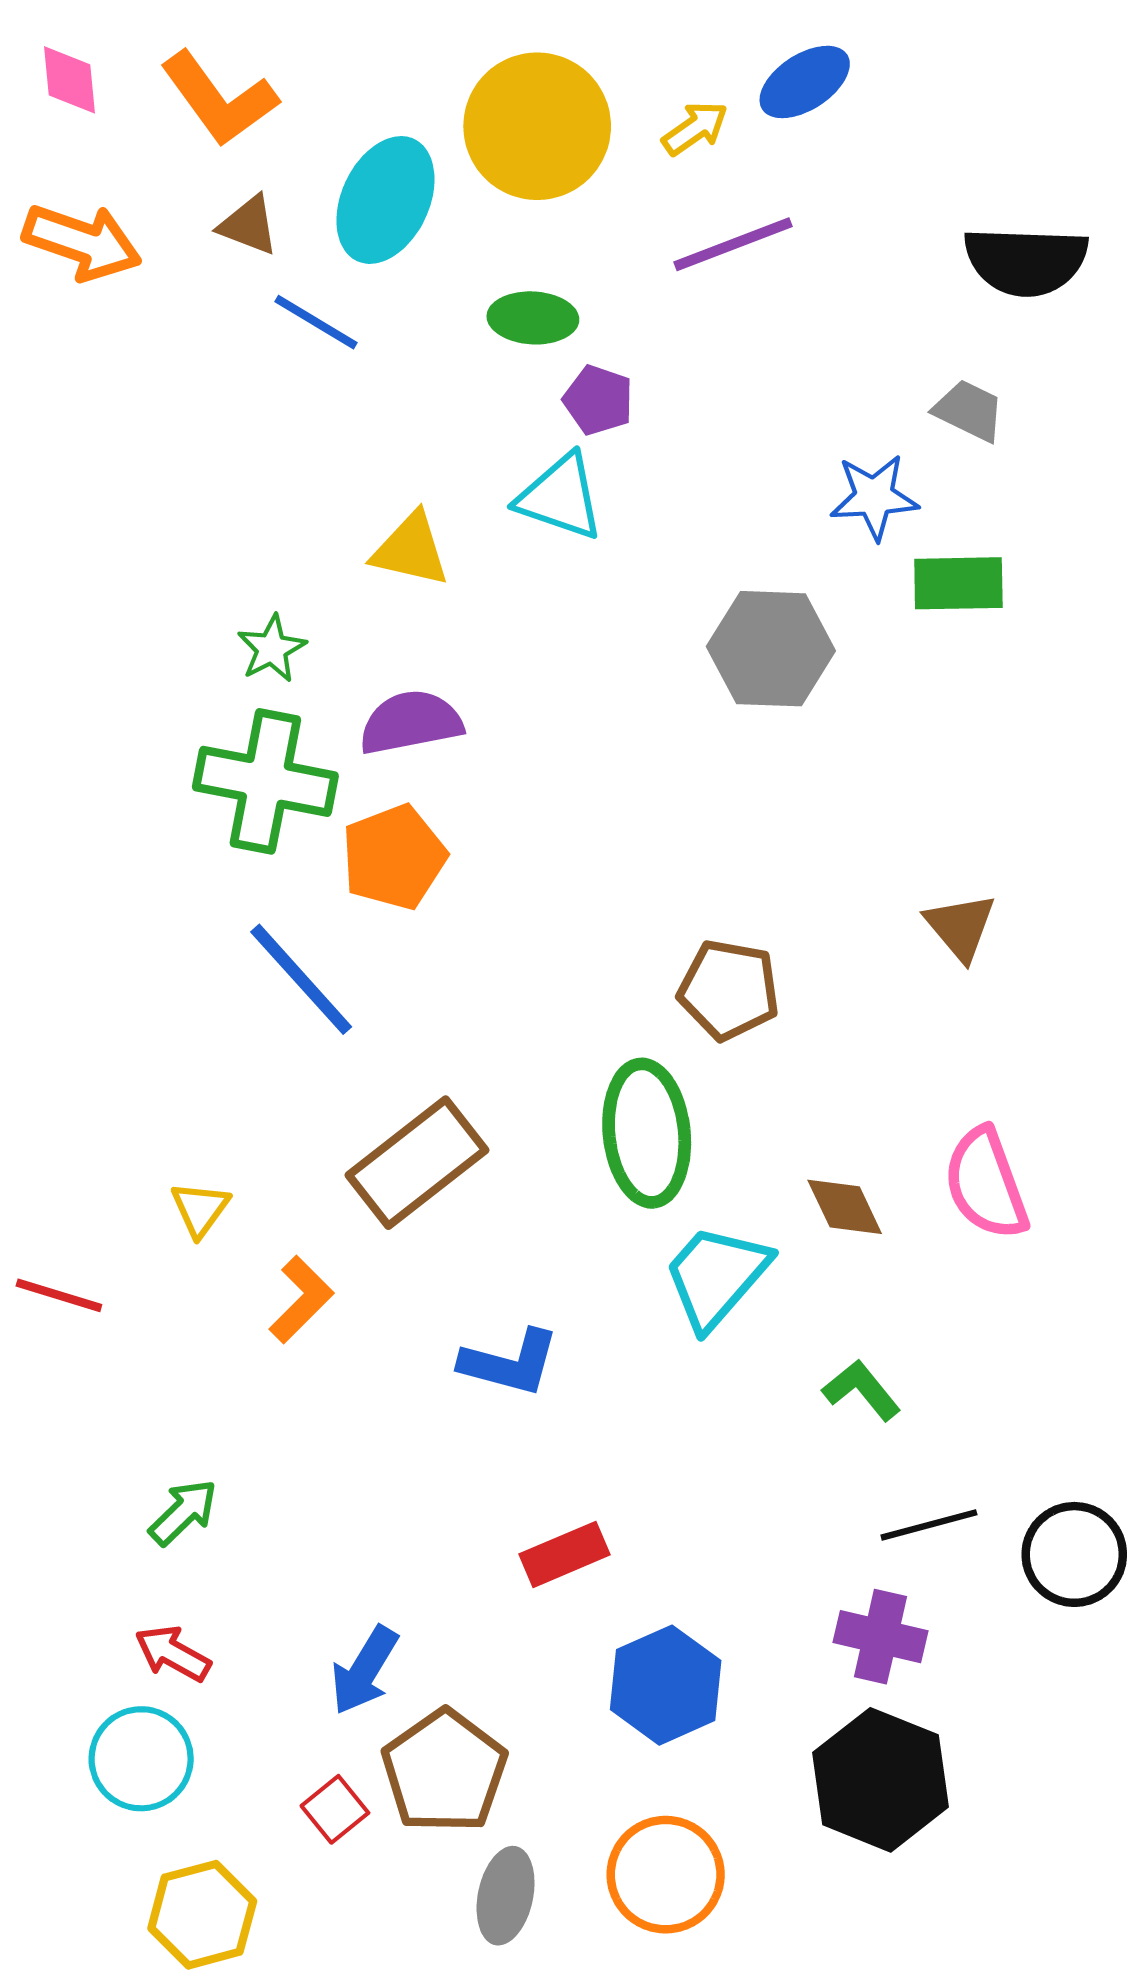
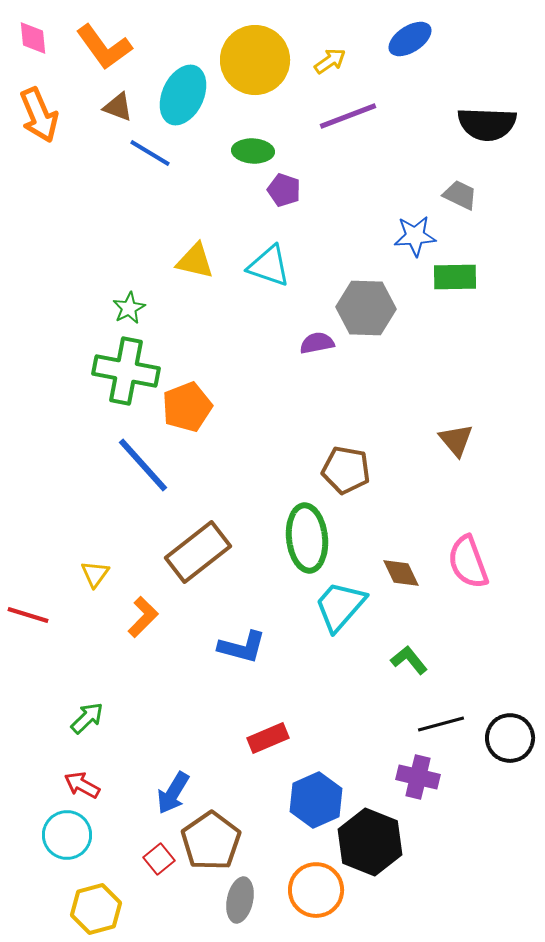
blue ellipse: (805, 82) -> (410, 39), moved
orange arrow: (82, 242) -> (39, 115), turned 48
cyan triangle: (560, 497) -> (269, 266), moved
purple semicircle: (411, 722) -> (317, 343), moved, size x0.7
black hexagon: (880, 1780) -> (370, 842), moved

